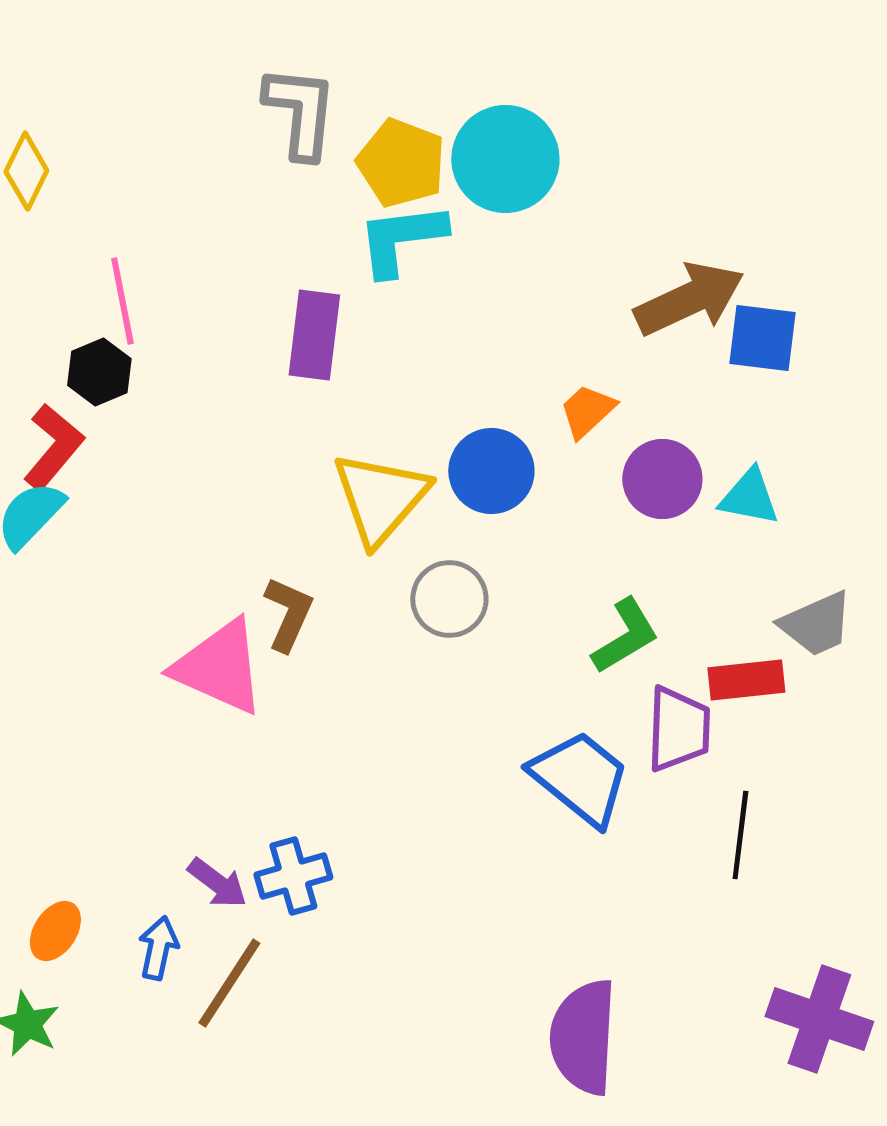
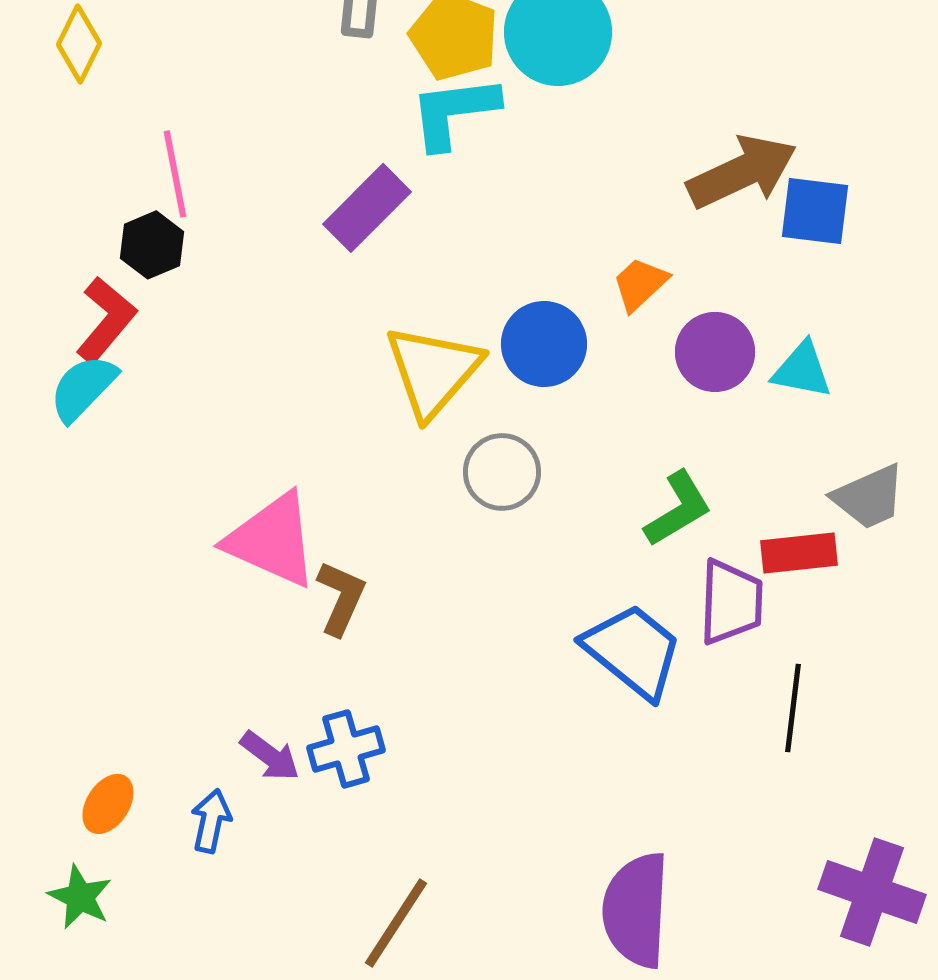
purple rectangle: (314, 335) -> (367, 208), turned 38
brown L-shape: (288, 614) -> (341, 598), moved
brown line: (229, 983) -> (396, 923), moved

